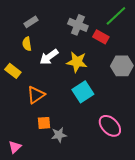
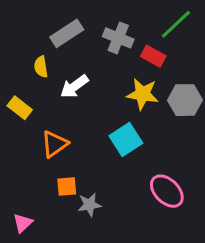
gray rectangle: (31, 22) -> (67, 33), moved, size x1.5
yellow star: (77, 62) -> (143, 94), moved

